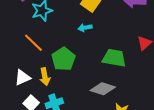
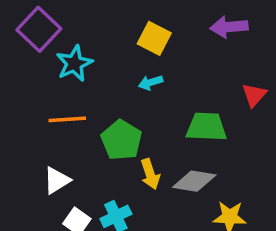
orange line: (33, 43) -> (67, 119), turned -40
yellow arrow: (45, 77) -> (150, 174), moved

